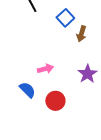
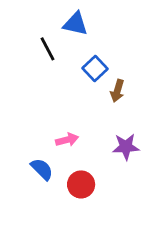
purple star: (87, 74) -> (126, 147), turned 30

